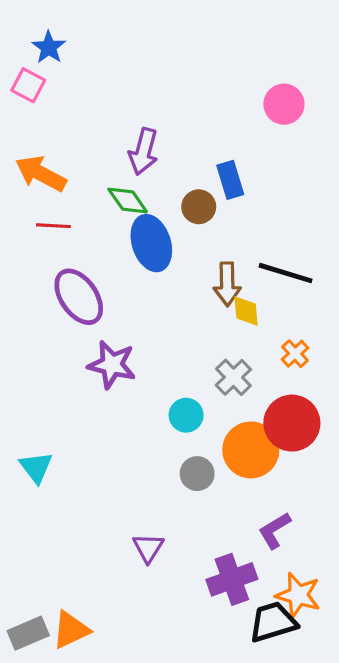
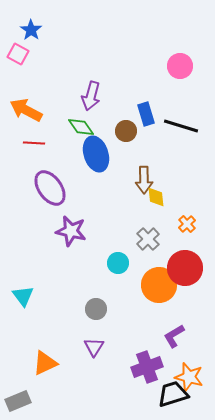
black line: (286, 273) -> (181, 126), moved
gray circle: (197, 474) -> (96, 309), moved
orange triangle: (71, 630) -> (45, 363), moved

